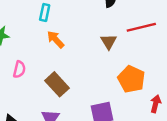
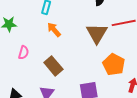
brown triangle: (109, 42) -> (97, 33), size x1.6

